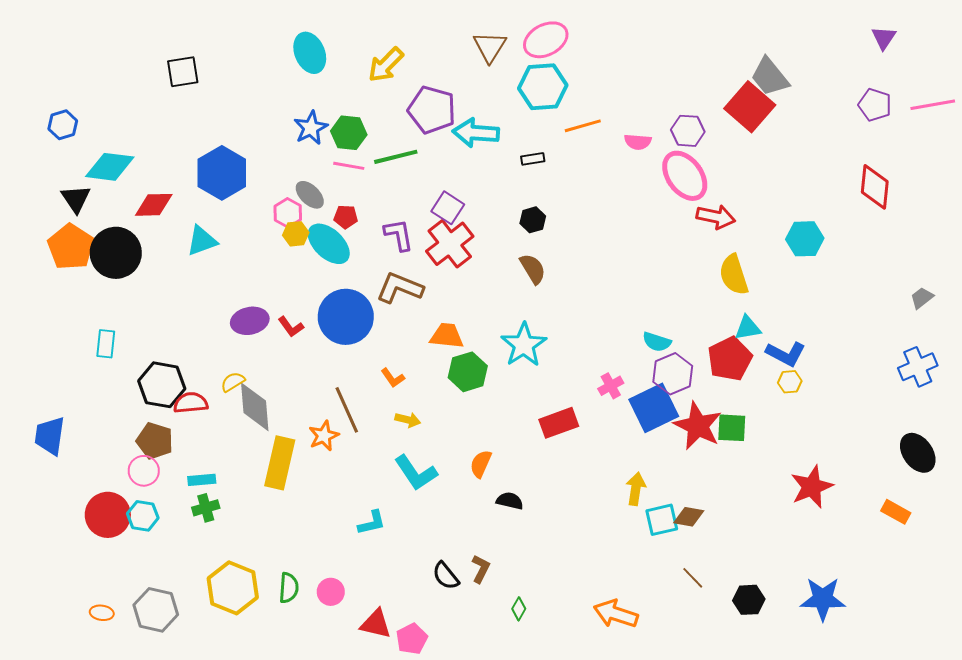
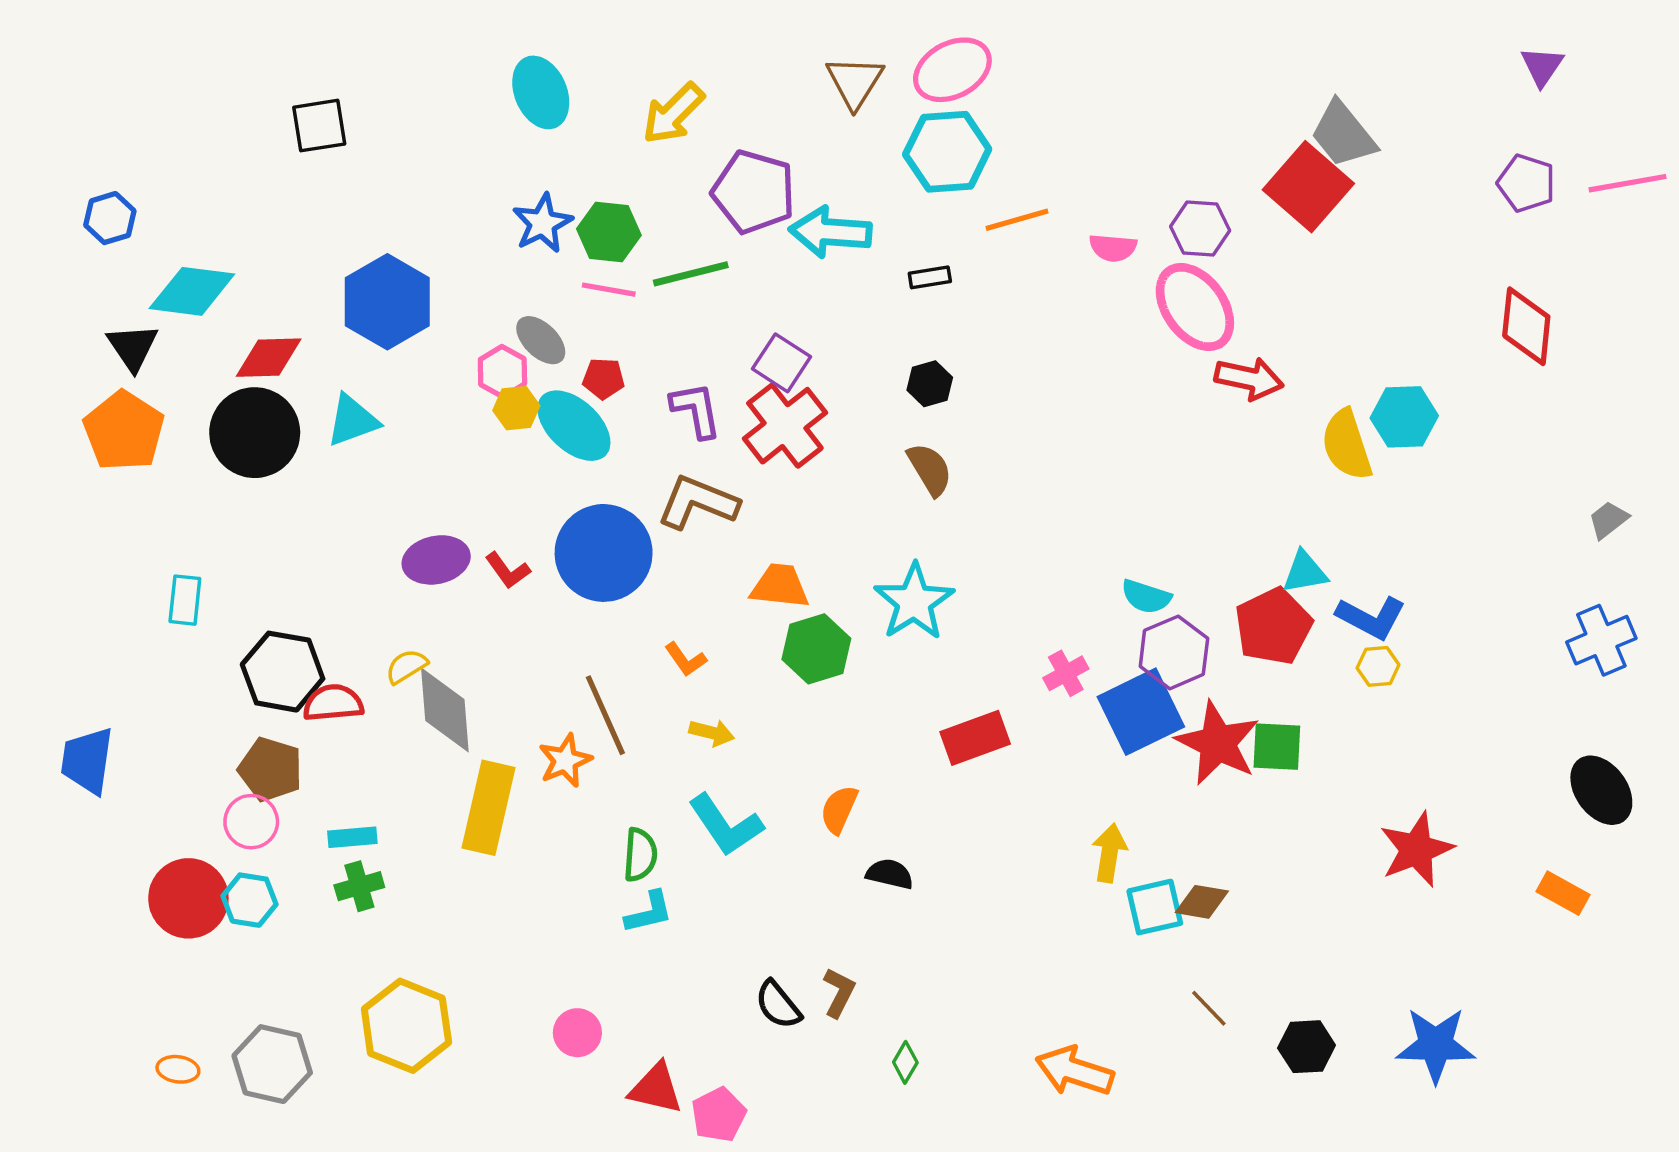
black circle: (116, 253) -> (255, 433), moved
yellow semicircle: (734, 275) -> (1347, 445), moved
green semicircle: (289, 588) -> (640, 855), moved

